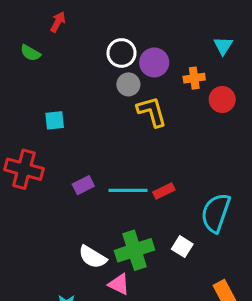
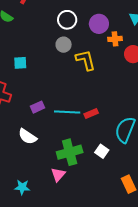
purple circle: (154, 62) -> (99, 24), moved
gray circle: (128, 84) -> (64, 45), moved
white semicircle: (93, 257) -> (28, 136), moved
pink triangle: (119, 284) -> (58, 175), turned 42

